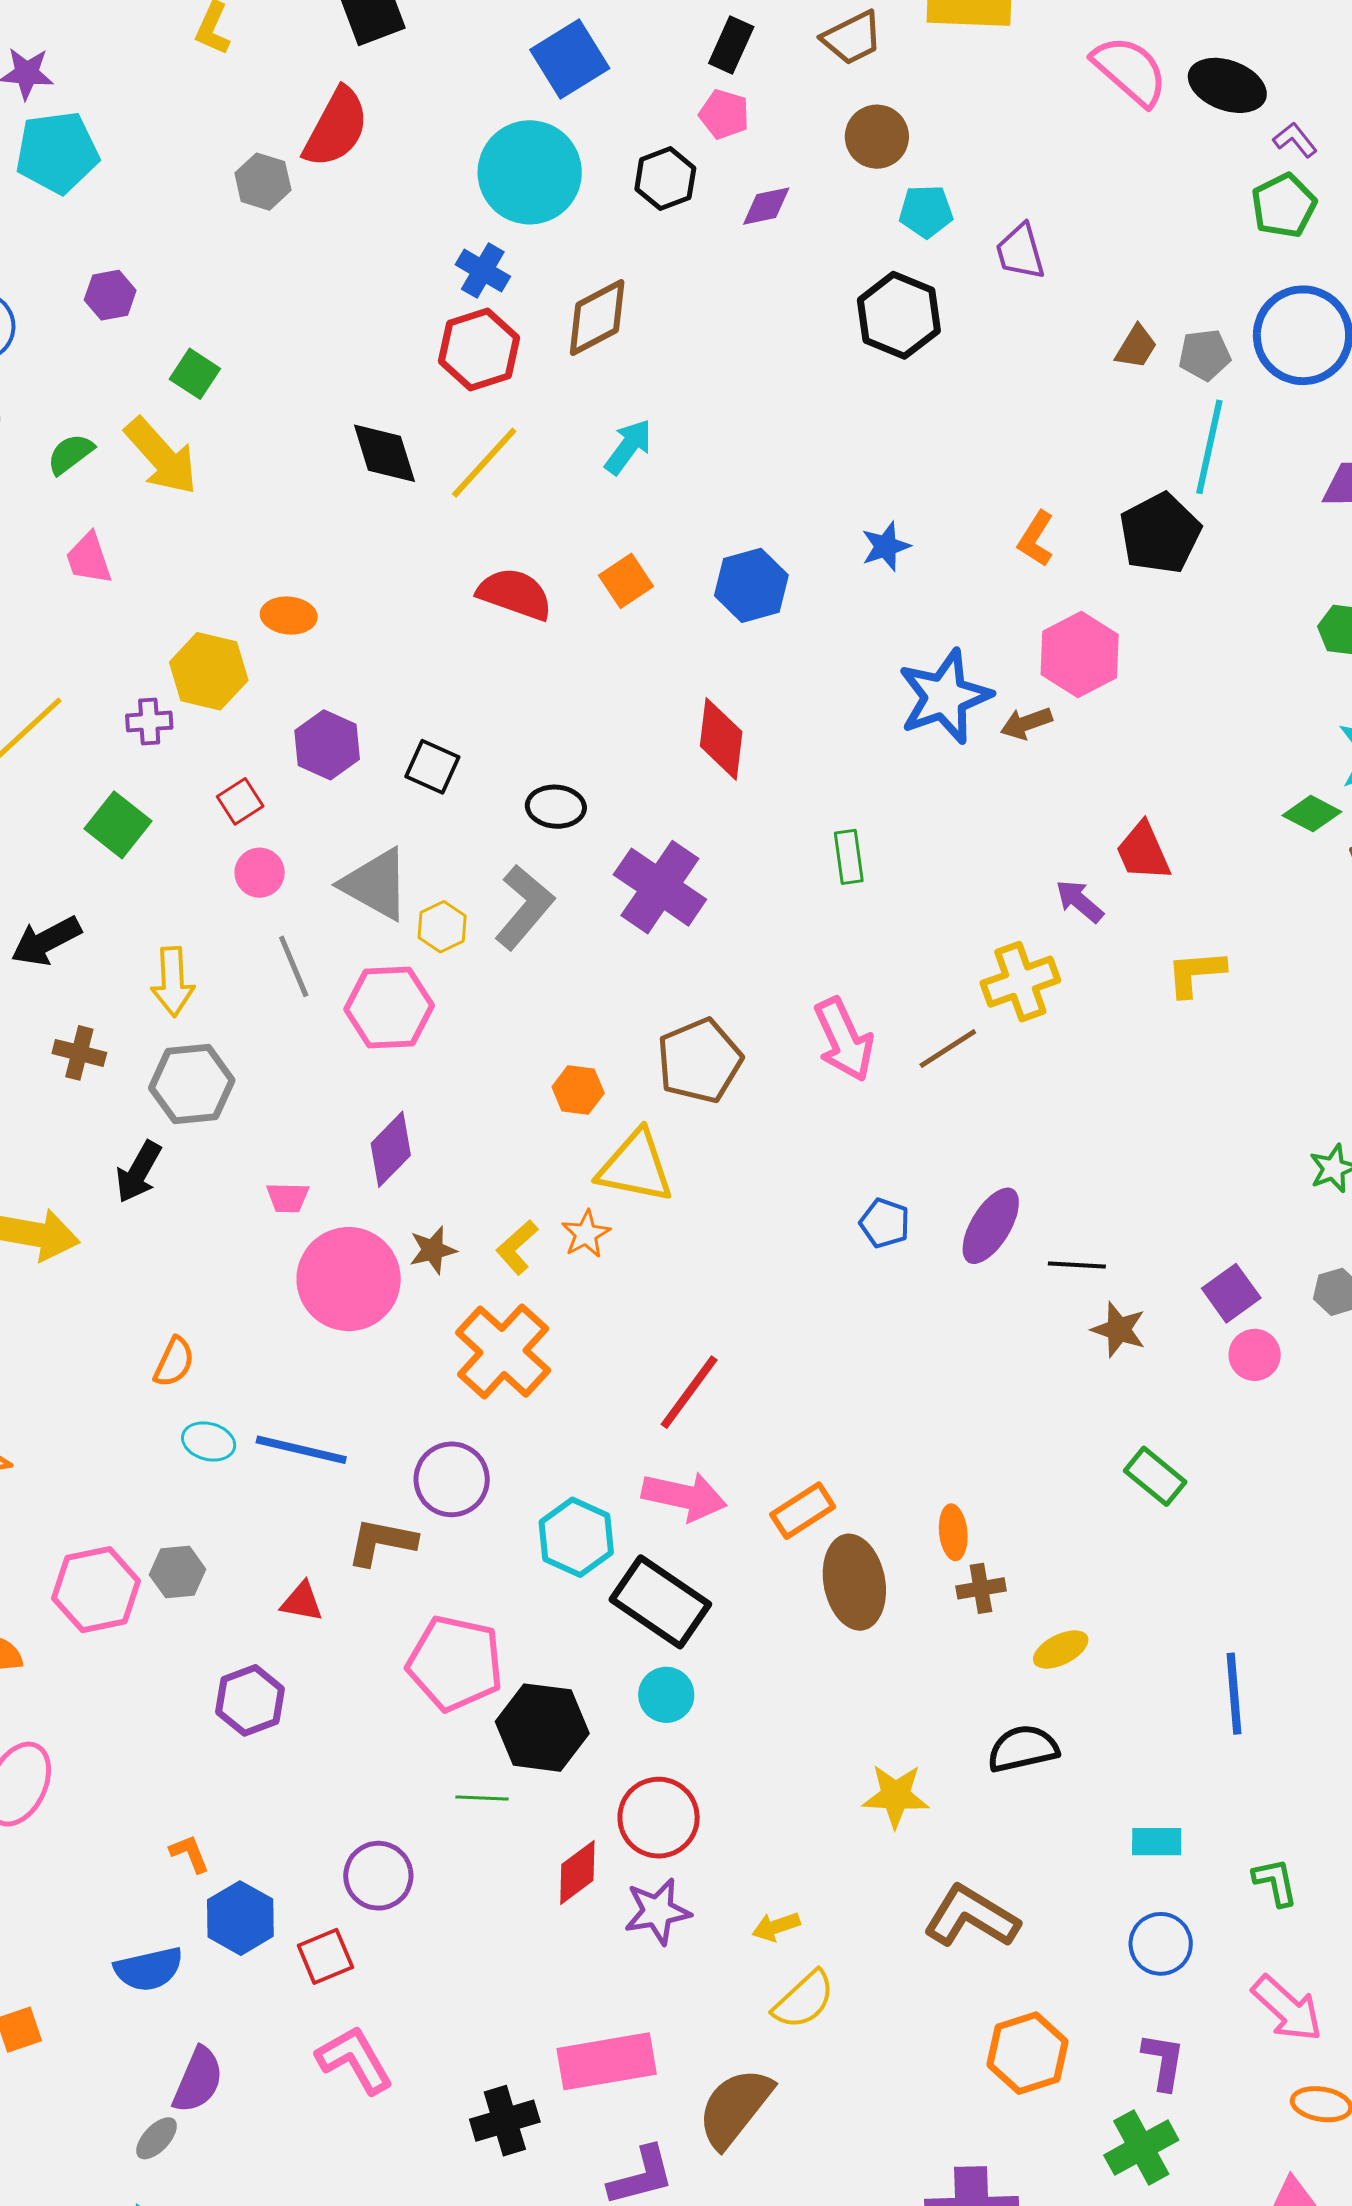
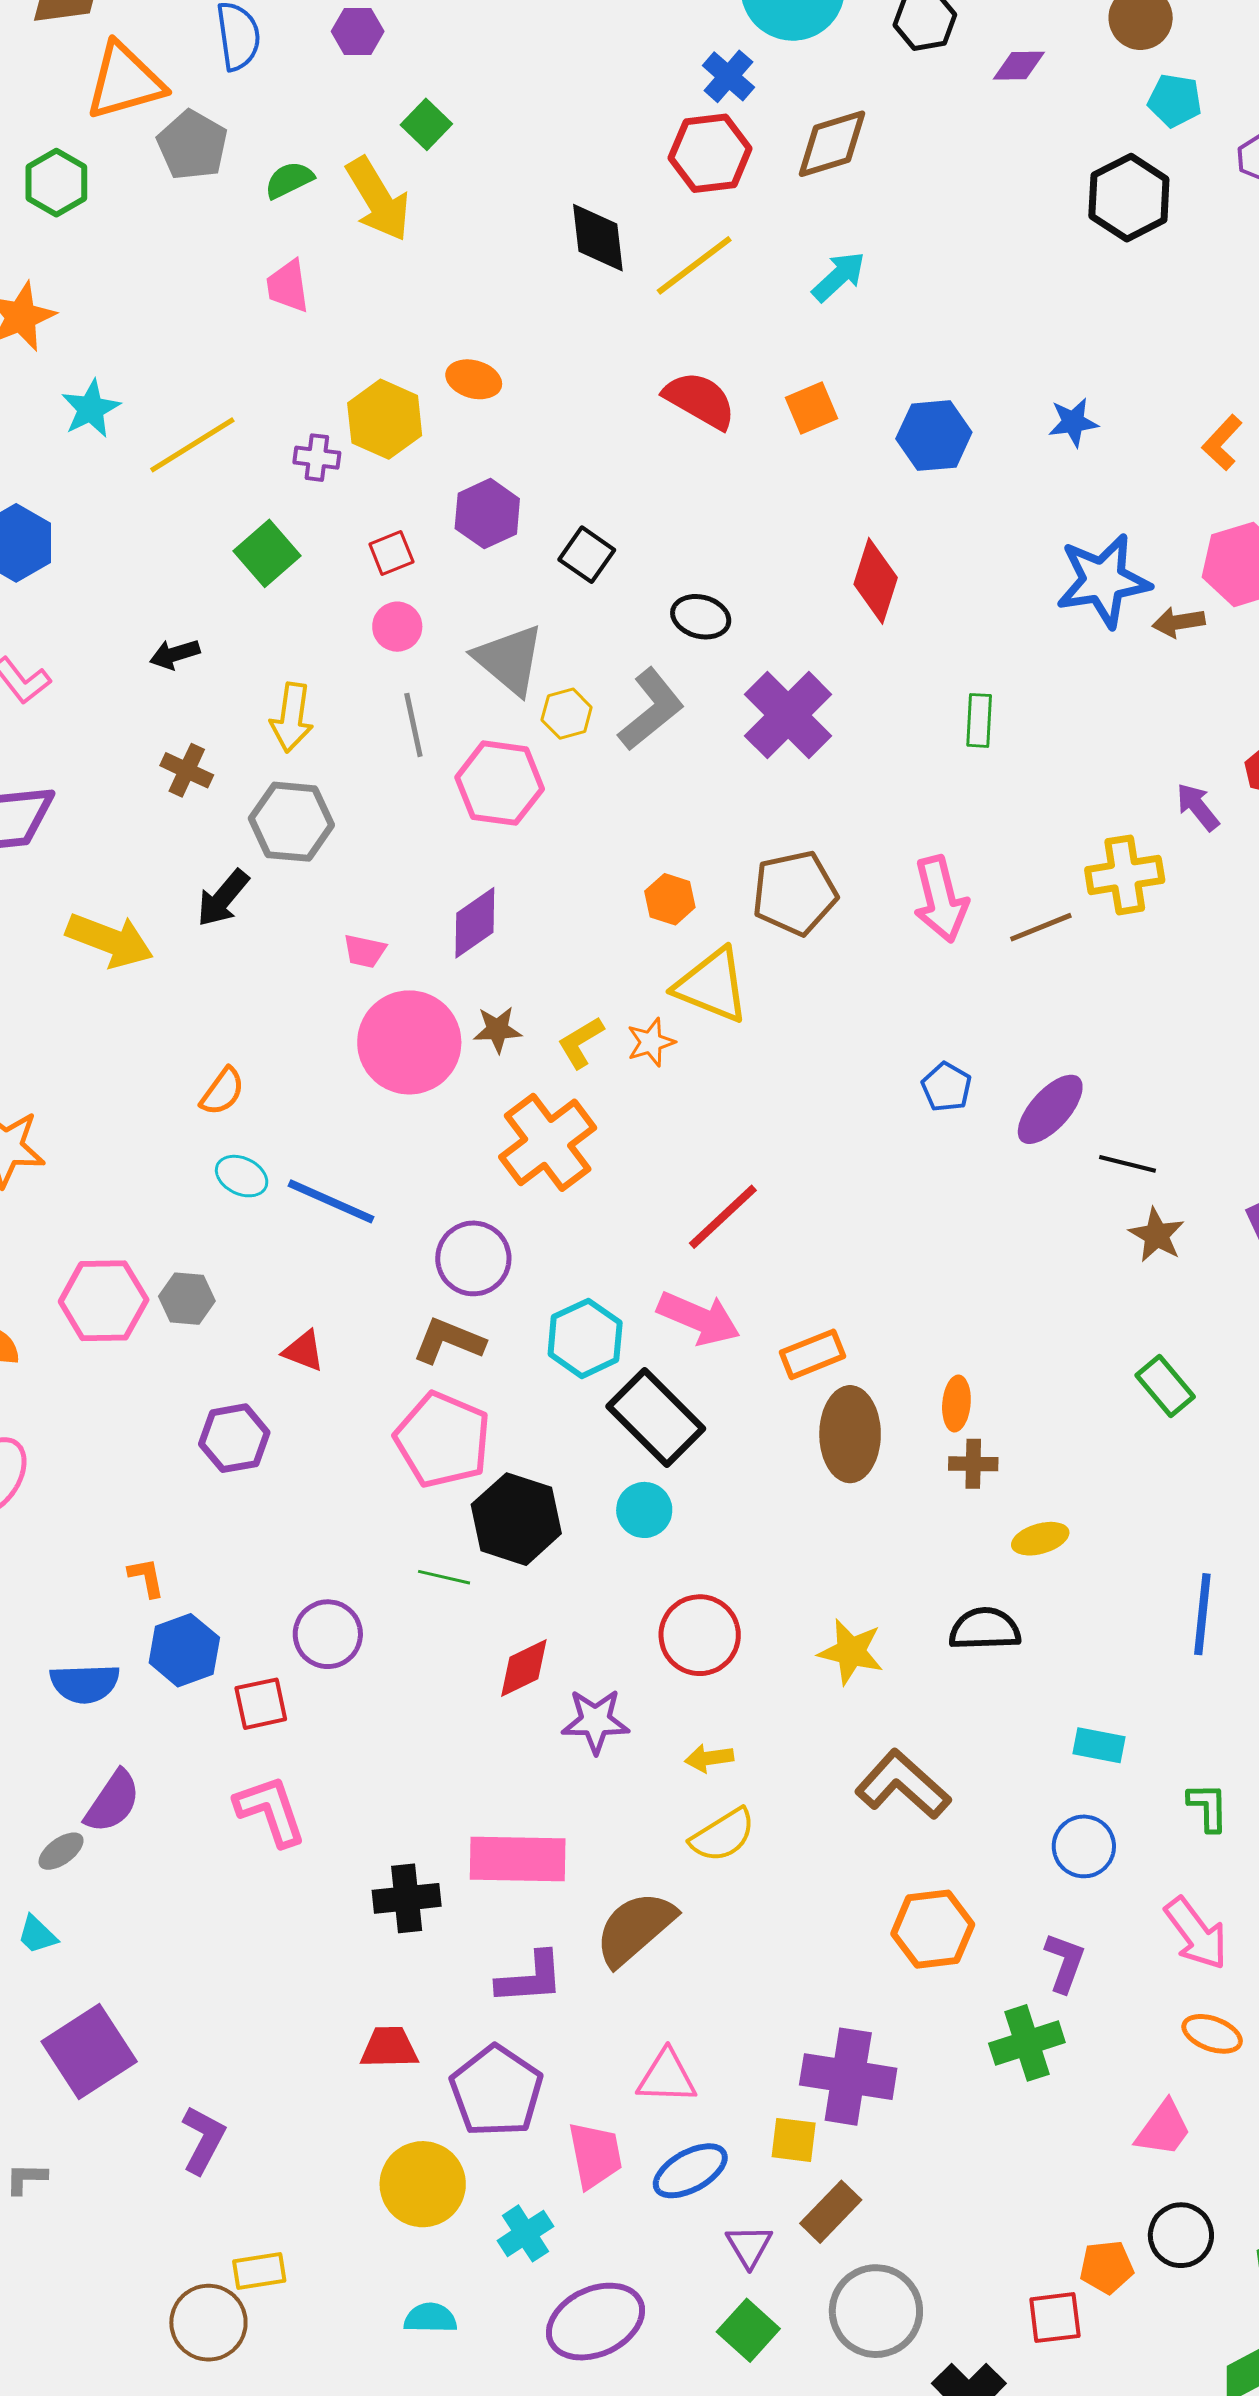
black arrow: (46, 941) -> (175, 654), size x0.7
brown L-shape: (381, 1542) -> (449, 1341), moved
red circle: (659, 1818) -> (700, 1635), moved

